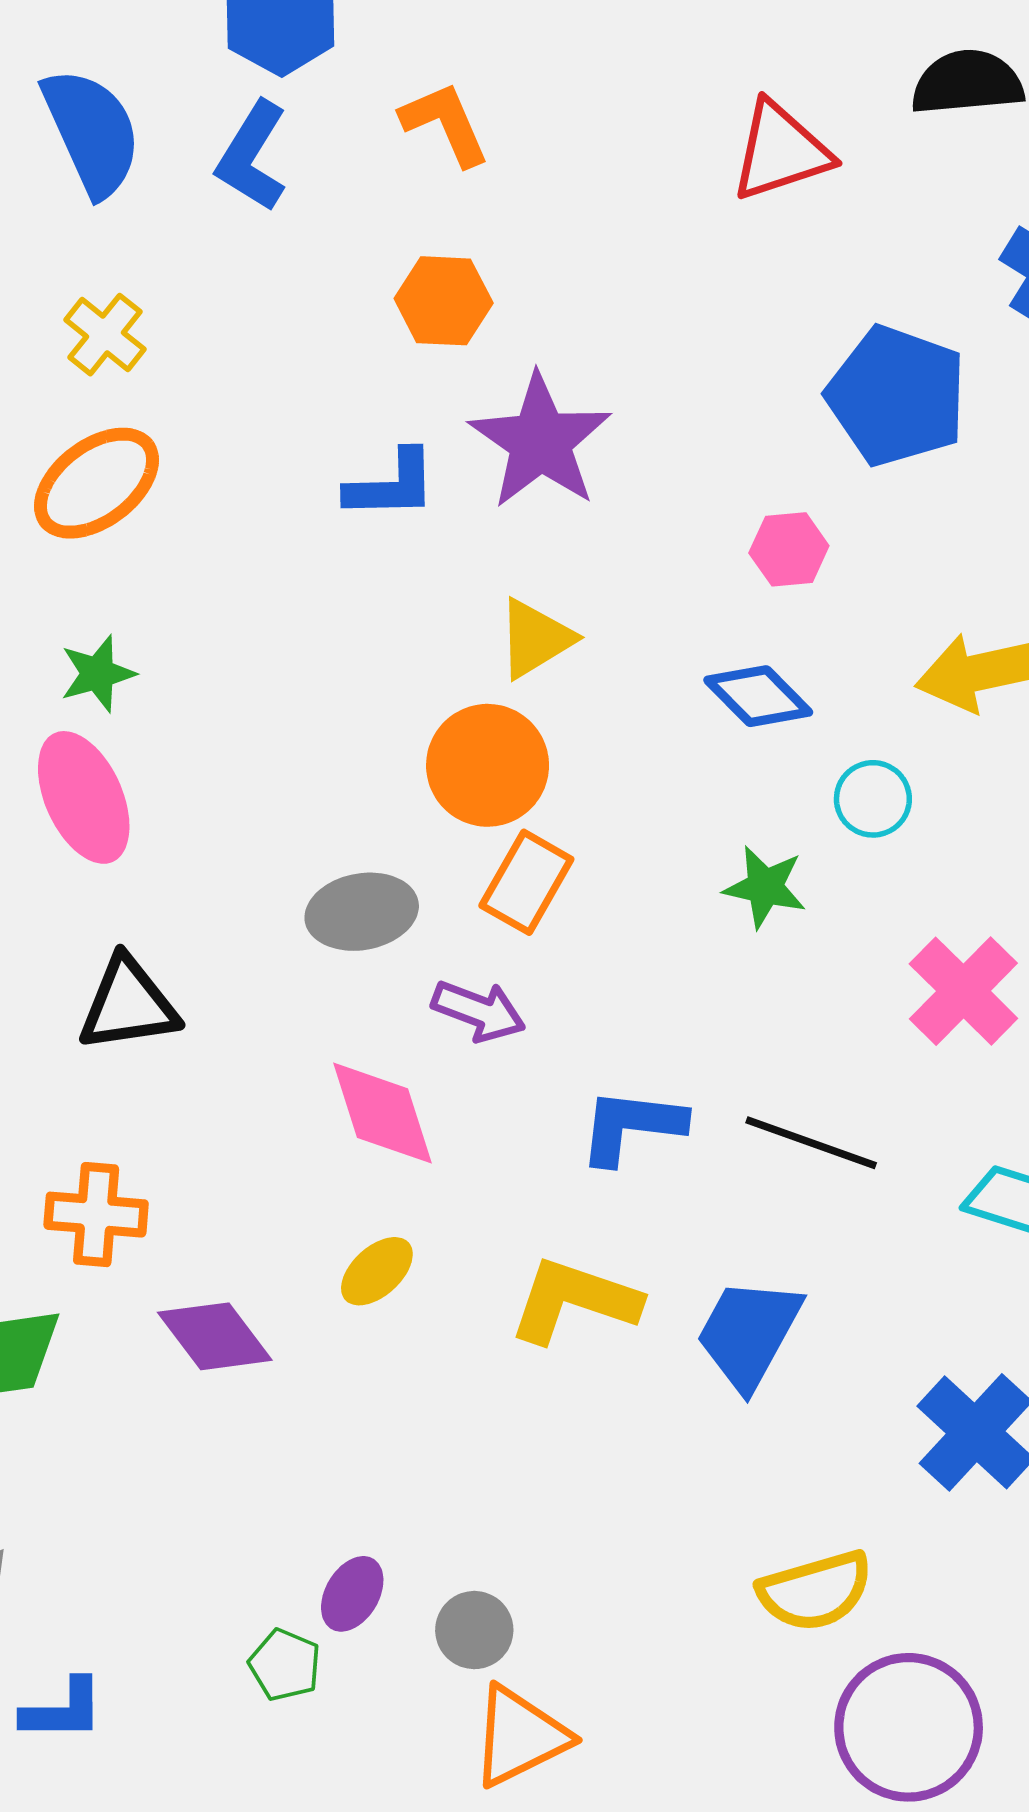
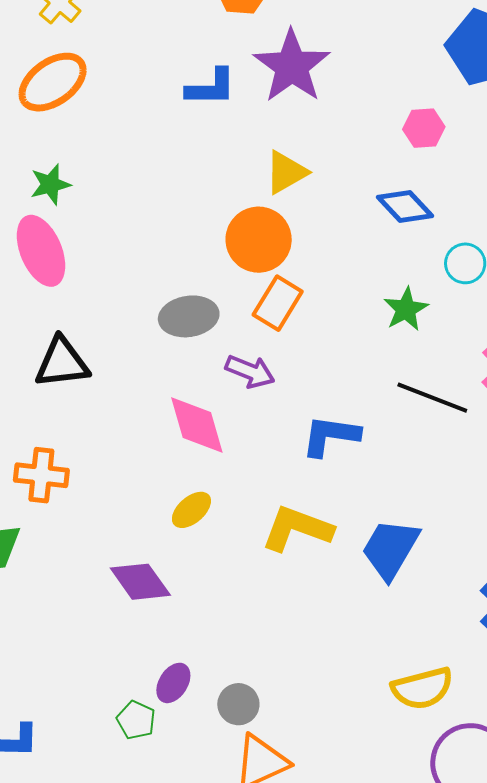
green star: (765, 887) -> (406, 309), turned 30
black line: (811, 1143) -> (432, 398), moved
purple diamond: (215, 1336) -> (140, 582), moved

